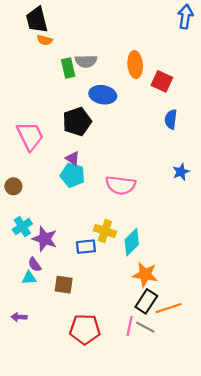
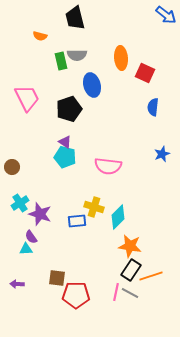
blue arrow: (185, 17) -> (166, 15), turned 120
black trapezoid: (37, 20) -> (75, 18), moved
blue ellipse: (103, 95) -> (92, 85), turned 65
pink trapezoid: (30, 136) -> (27, 98), moved
brown square: (64, 285) -> (57, 278), moved

